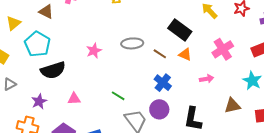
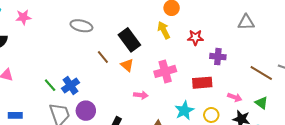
gray ellipse: (132, 43) -> (81, 26), moved
pink star: (94, 51) -> (23, 17), moved
blue cross: (163, 83) -> (71, 86), moved

